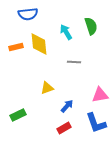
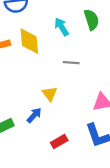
yellow triangle: (47, 88) -> (50, 94), moved, turned -48
blue arrow: (67, 106) -> (34, 115), moved

